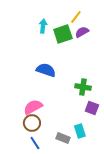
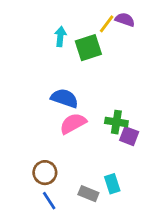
purple semicircle: (82, 32) -> (125, 20), moved, turned 48
pink semicircle: (33, 107) -> (73, 123), moved
purple square: (92, 108) -> (129, 136), moved

